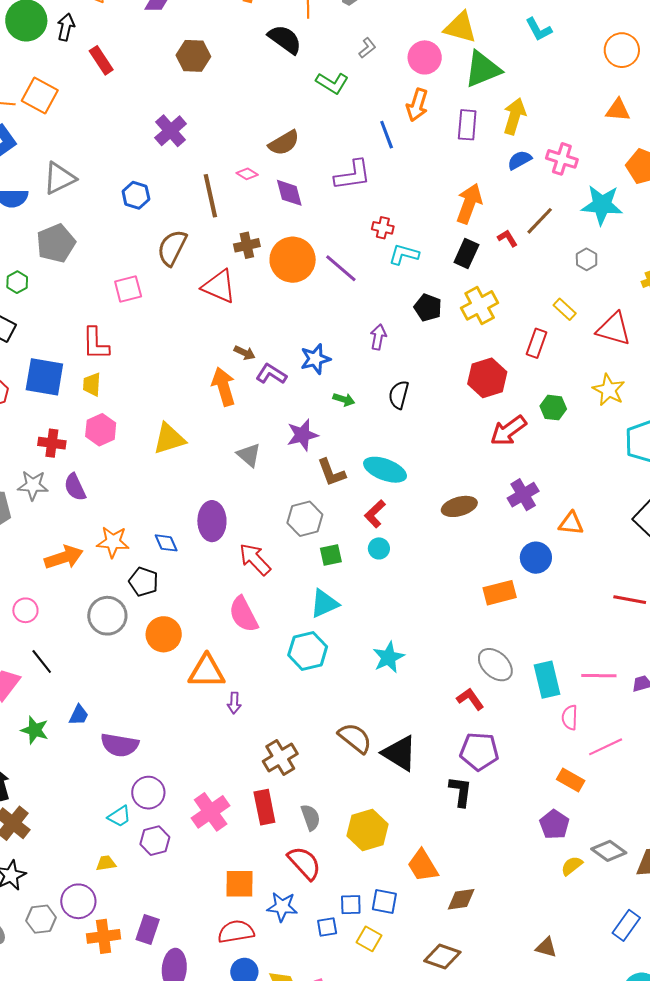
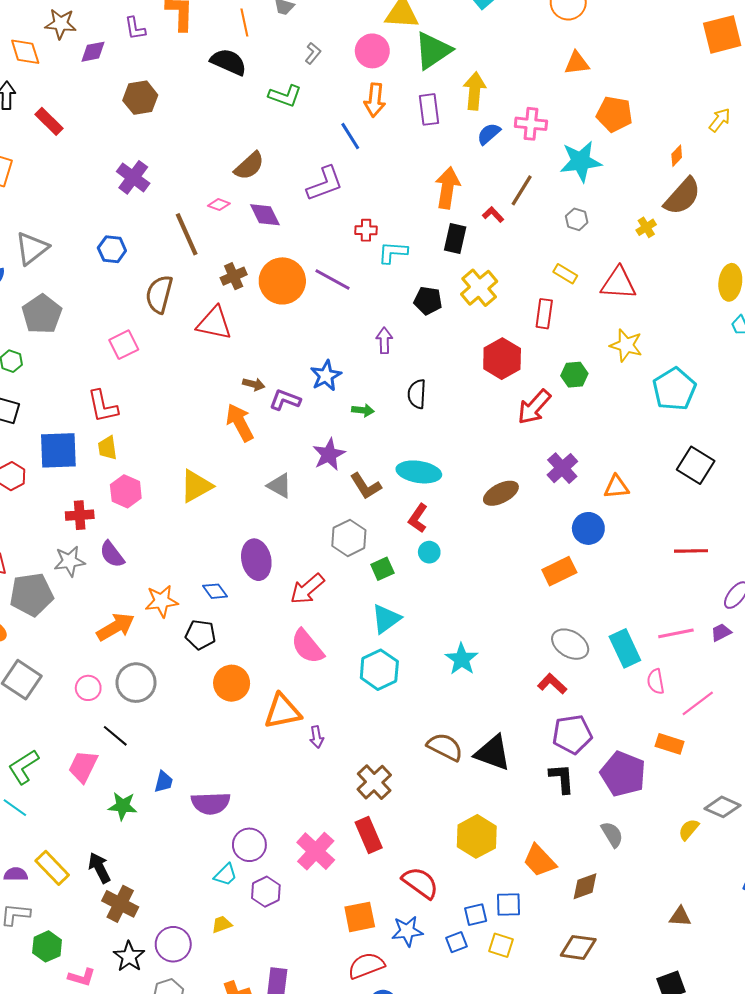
red arrow: (255, 559) -> (307, 589), turned -75
gray circle: (107, 616) -> (136, 683), moved
gray semicircle: (311, 817) -> (612, 834), moved
purple pentagon: (554, 824) -> (623, 774), moved, size x1.5
purple circle: (78, 901) -> (173, 944), moved

